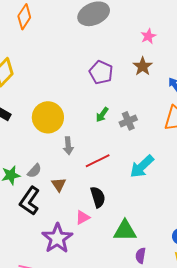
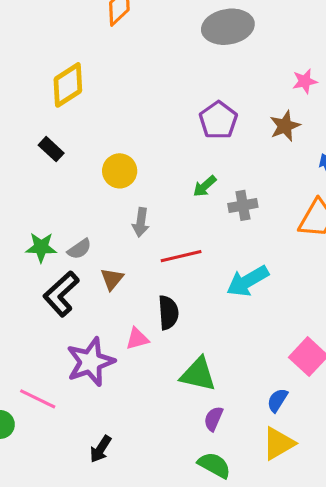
yellow circle: (48, 117) -> (120, 171), size x0.7

